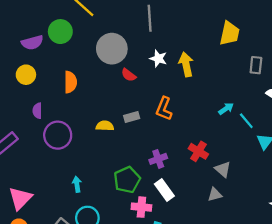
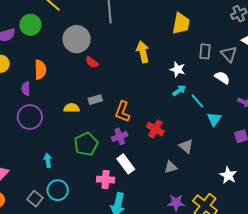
white star: (158, 59) -> (178, 69), moved
orange L-shape: (164, 109) -> (122, 112), moved
purple semicircle: (37, 111) -> (26, 89), moved
gray triangle: (223, 169) -> (186, 146), moved
green pentagon: (127, 180) -> (86, 144), moved

